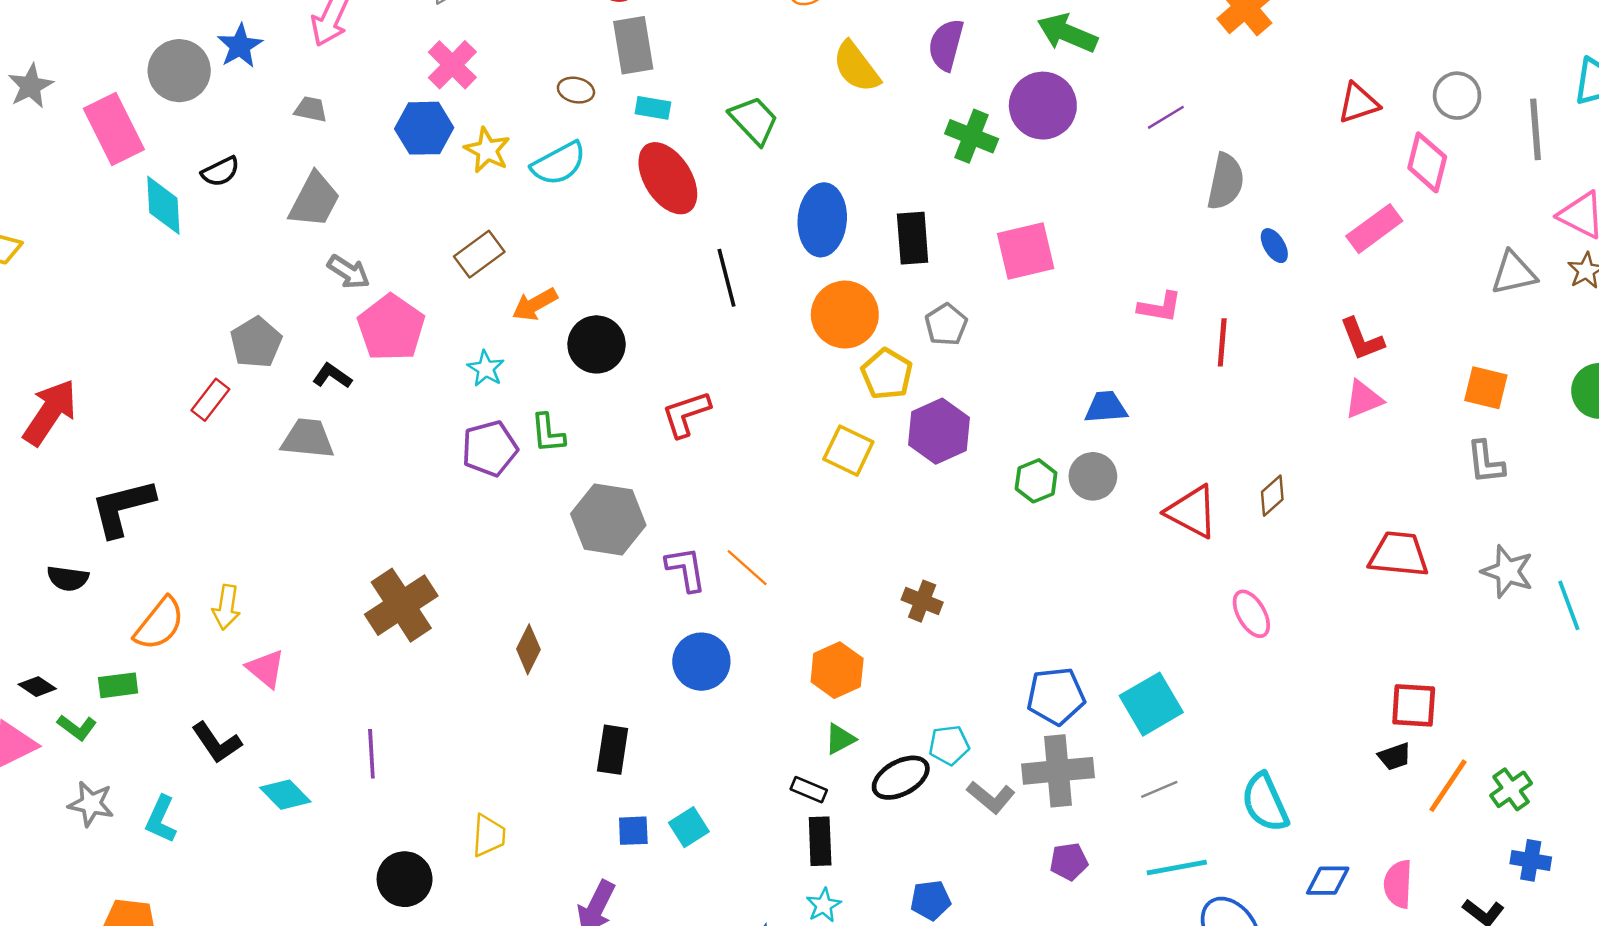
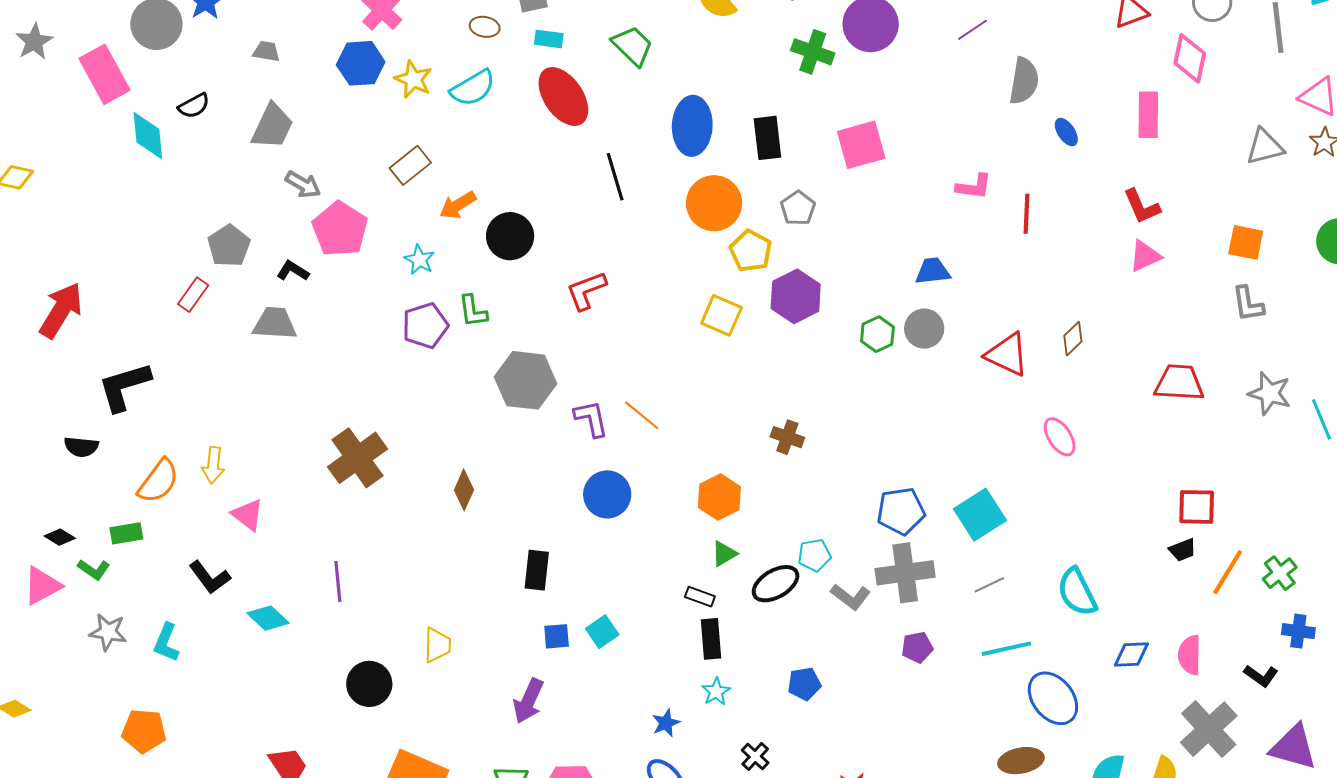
pink rectangle: (1374, 229) -> (1148, 115), turned -51

